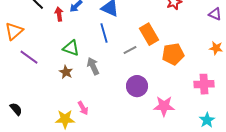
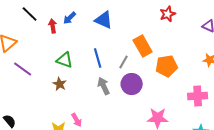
blue line: (104, 33) -> (98, 58), moved
gray line: (130, 50) -> (124, 62), turned -32
gray arrow: (93, 66) -> (104, 86), moved
purple circle: (137, 86) -> (132, 84), moved

